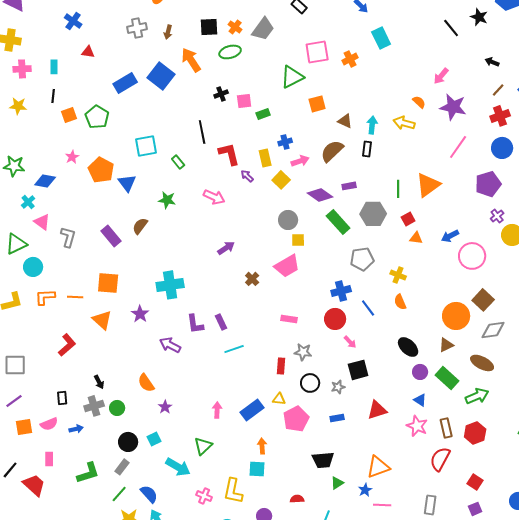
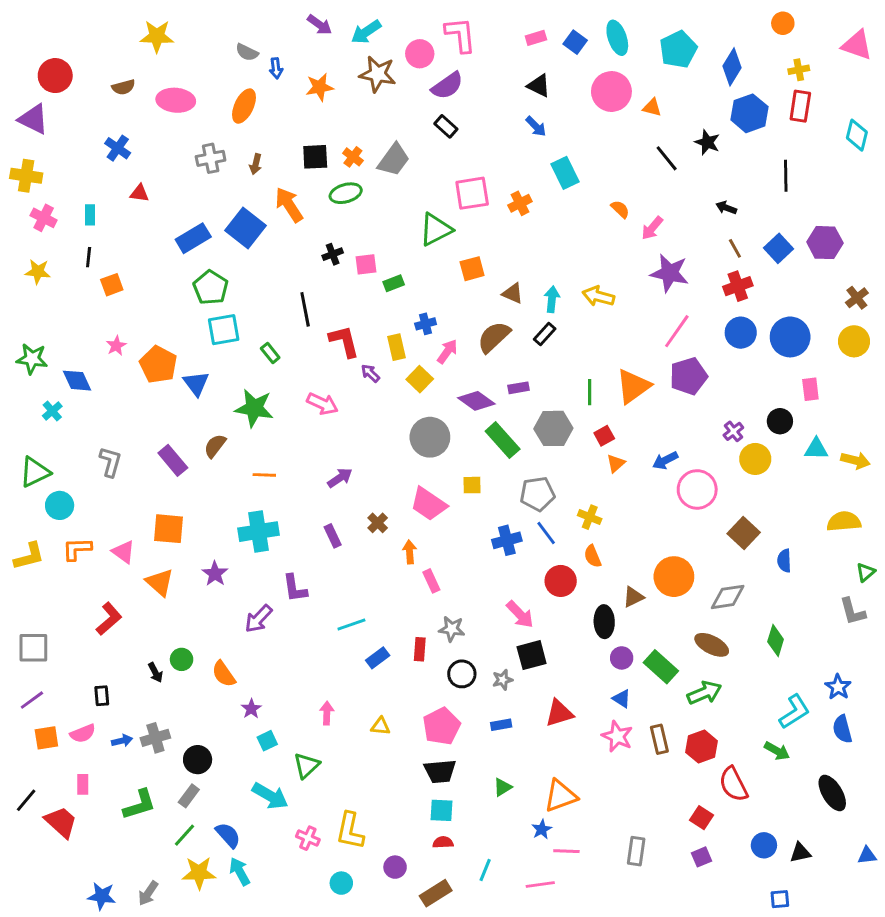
pink cross: (22, 69) -> (44, 218), turned 30
brown line: (498, 90) -> (735, 248), turned -72
orange semicircle: (419, 102) -> (620, 209), moved
green pentagon: (97, 117) -> (211, 288), moved
black rectangle: (367, 149) -> (545, 334), turned 35
pink arrow: (300, 161) -> (447, 351), turned -36
blue diamond: (45, 181) -> (77, 381), turned 55
purple pentagon: (488, 184) -> (688, 376), moved
green star: (167, 200) -> (254, 408), size x1.5
gray circle: (288, 220) -> (430, 437), size x1.4
pink triangle: (42, 222) -> (123, 552), moved
orange triangle: (416, 238) -> (616, 463), turned -48
yellow square: (298, 240) -> (472, 485), moved
pink trapezoid: (287, 266) -> (428, 504), turned 64
orange line: (75, 297) -> (264, 475), moved
brown square: (483, 300) -> (744, 533), moved
blue line: (368, 308) -> (546, 533), moved
pink rectangle: (289, 319) -> (431, 581), turned 56
red circle: (335, 319) -> (561, 581), moved
purple rectangle: (221, 322) -> (333, 536), moved
pink arrow: (350, 342) -> (520, 614), size x1.5
purple arrow: (170, 345) -> (259, 619), turned -75
brown triangle: (446, 345) -> (633, 597), moved
black ellipse: (408, 347) -> (604, 622), turned 45
yellow triangle: (279, 399) -> (381, 726), moved
gray cross: (94, 406) -> (155, 738), moved
green circle: (117, 408) -> (182, 659), moved
blue rectangle: (252, 410) -> (378, 658), moved, size x0.7
cyan square: (154, 439) -> (267, 741), moved
orange arrow: (262, 446) -> (410, 552), moved
red semicircle: (440, 459) -> (733, 784), moved, turned -55
black trapezoid: (323, 460) -> (440, 771), moved
cyan square: (257, 469) -> (442, 810), moved
green triangle: (337, 483) -> (503, 787), moved

